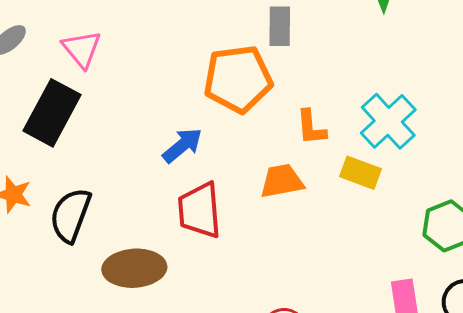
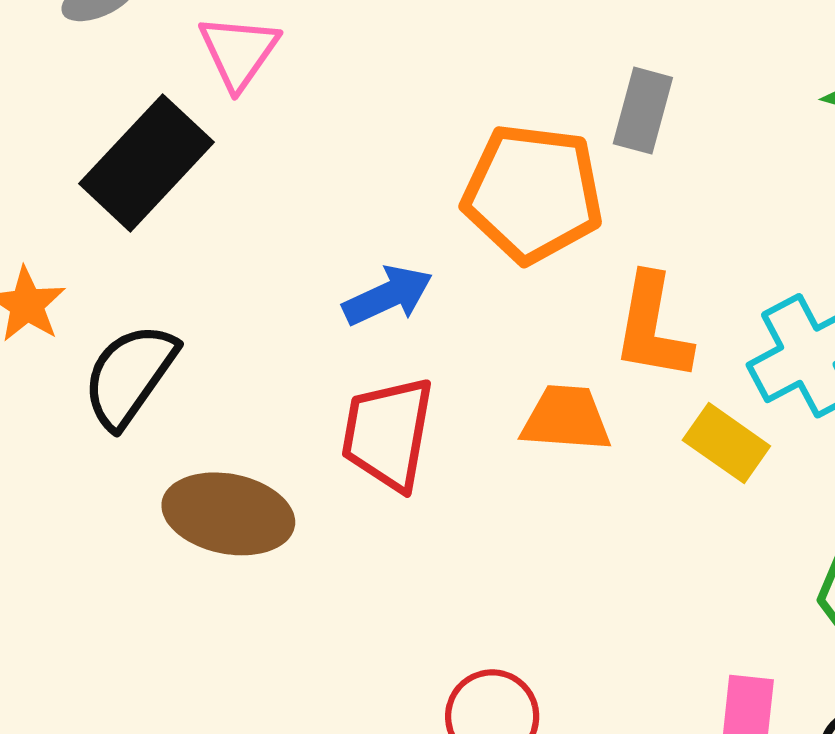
orange L-shape: (311, 127) -> (652, 327), size x1.4

